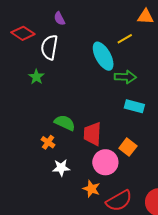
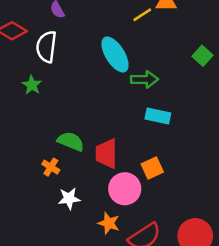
yellow line: (125, 39) -> (142, 15), moved
orange square: (128, 147) -> (152, 168), turned 30

